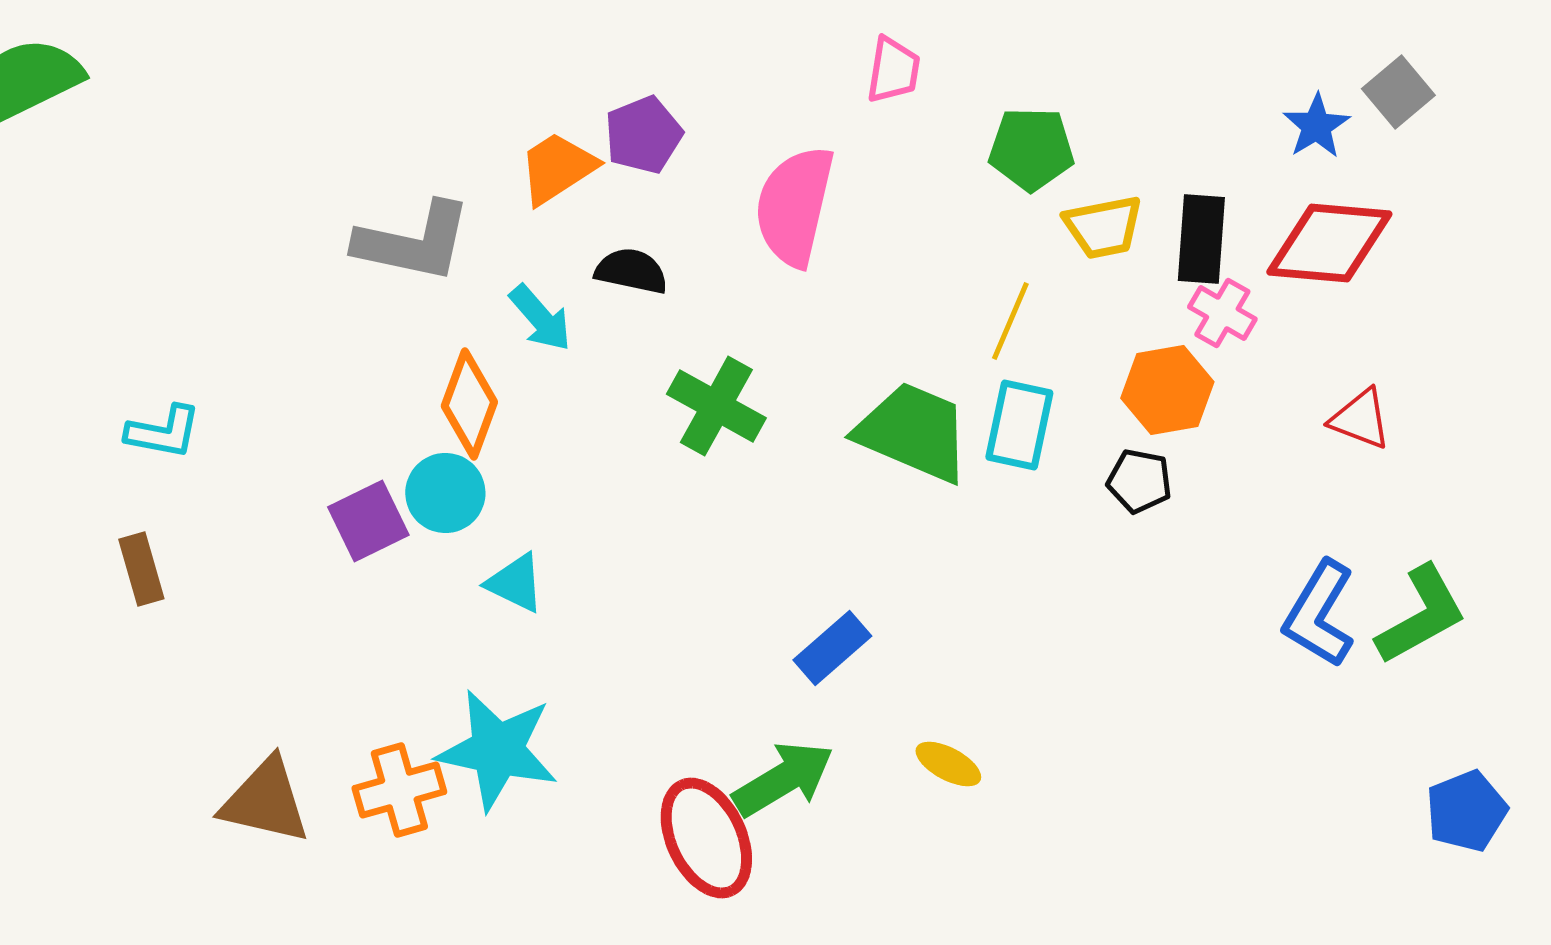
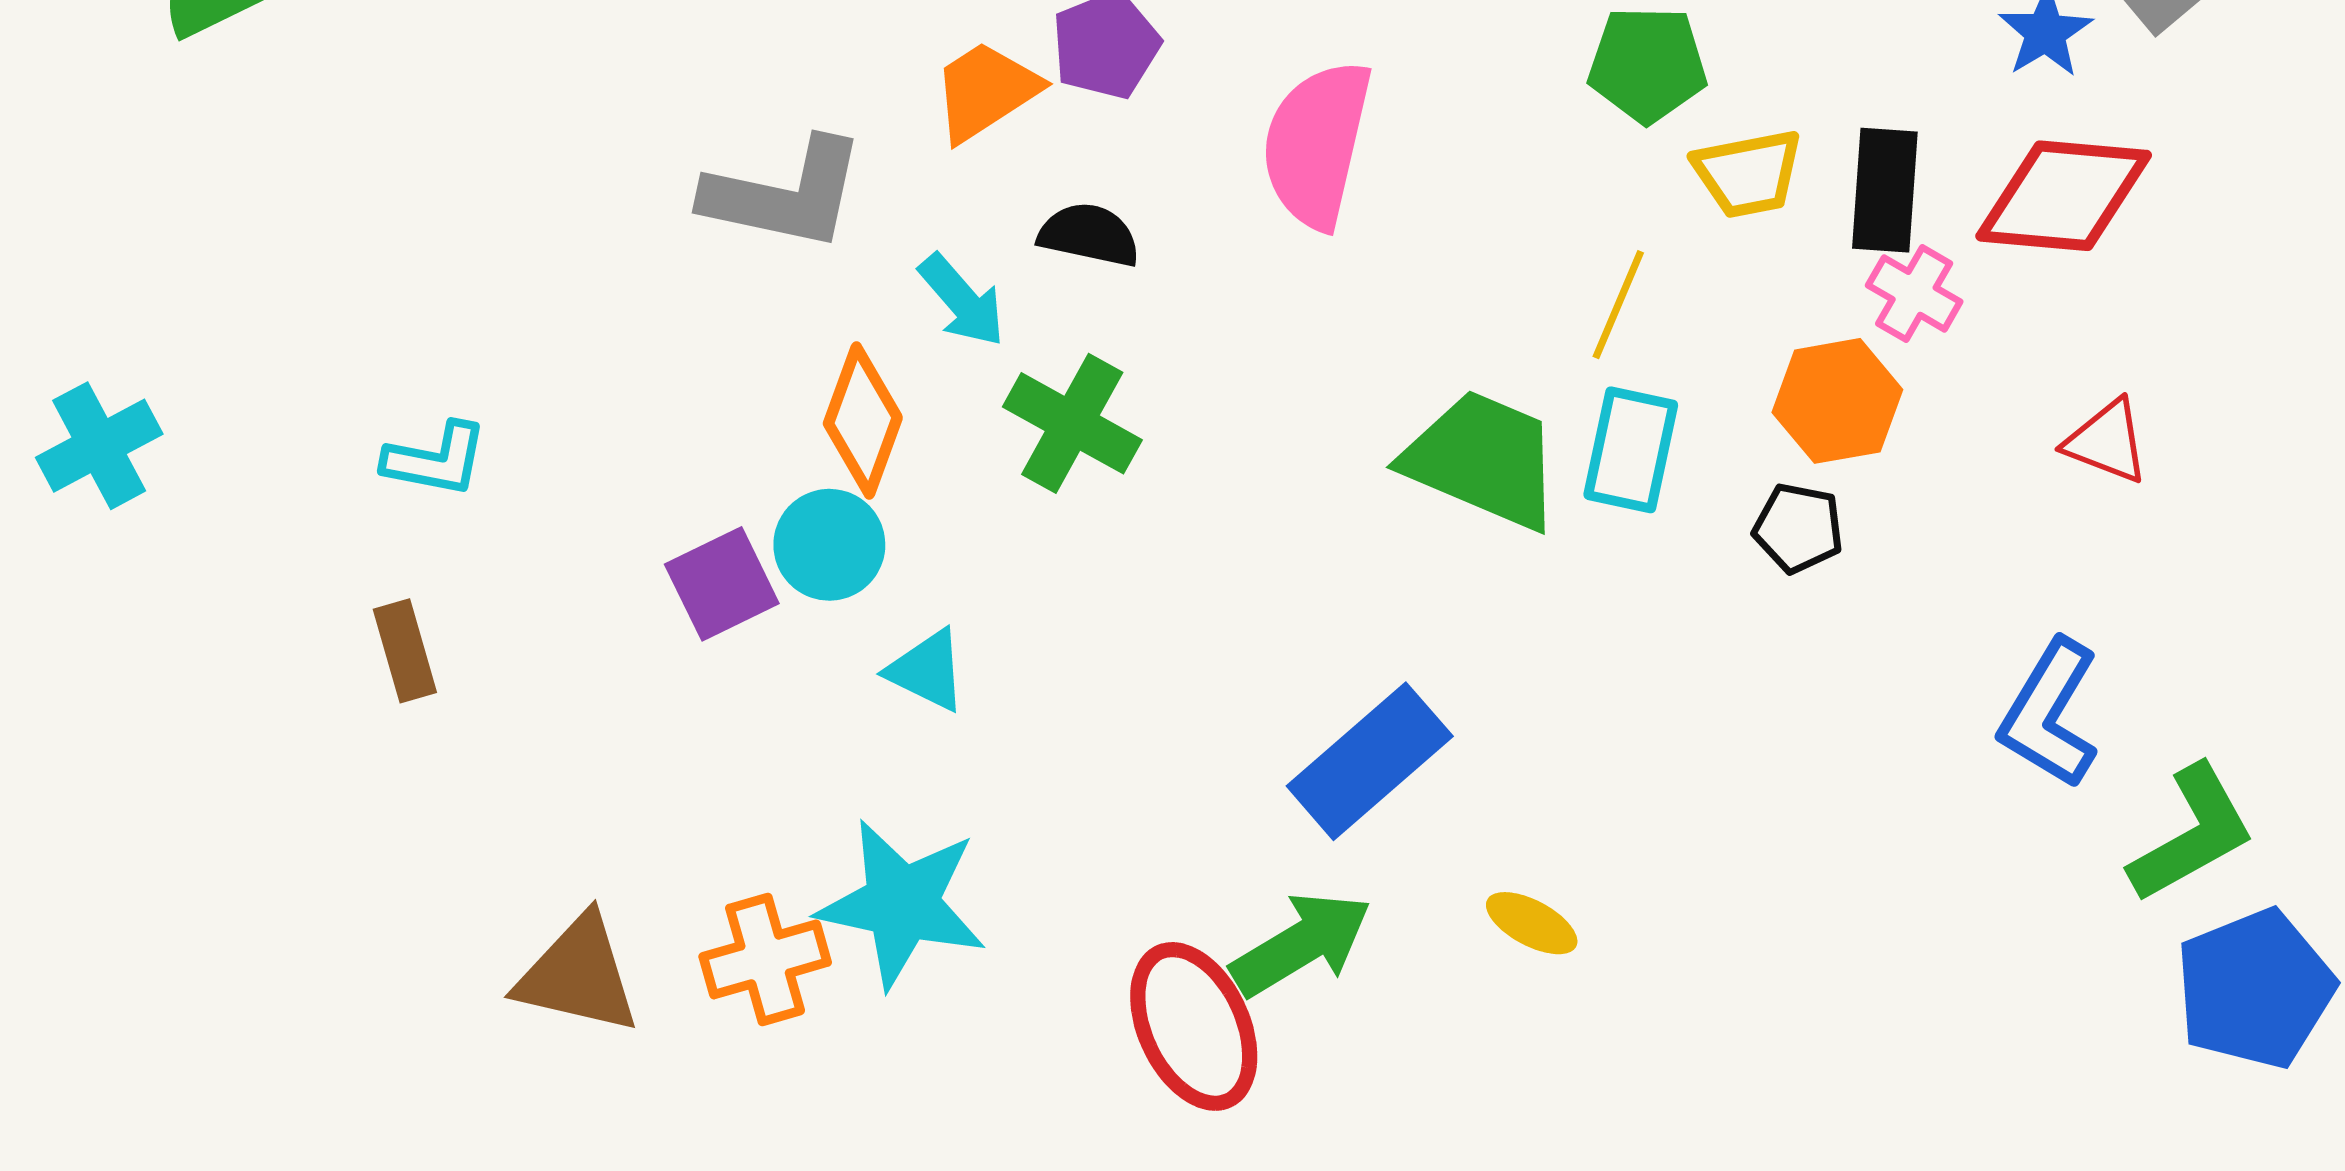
green cross: (716, 406) -> (1072, 423), moved
green L-shape: (1421, 615) -> (2192, 834), moved
blue rectangle: (832, 648) -> (1370, 761), size x1.5
blue pentagon: (1466, 811) -> (2255, 989), size x1.4

